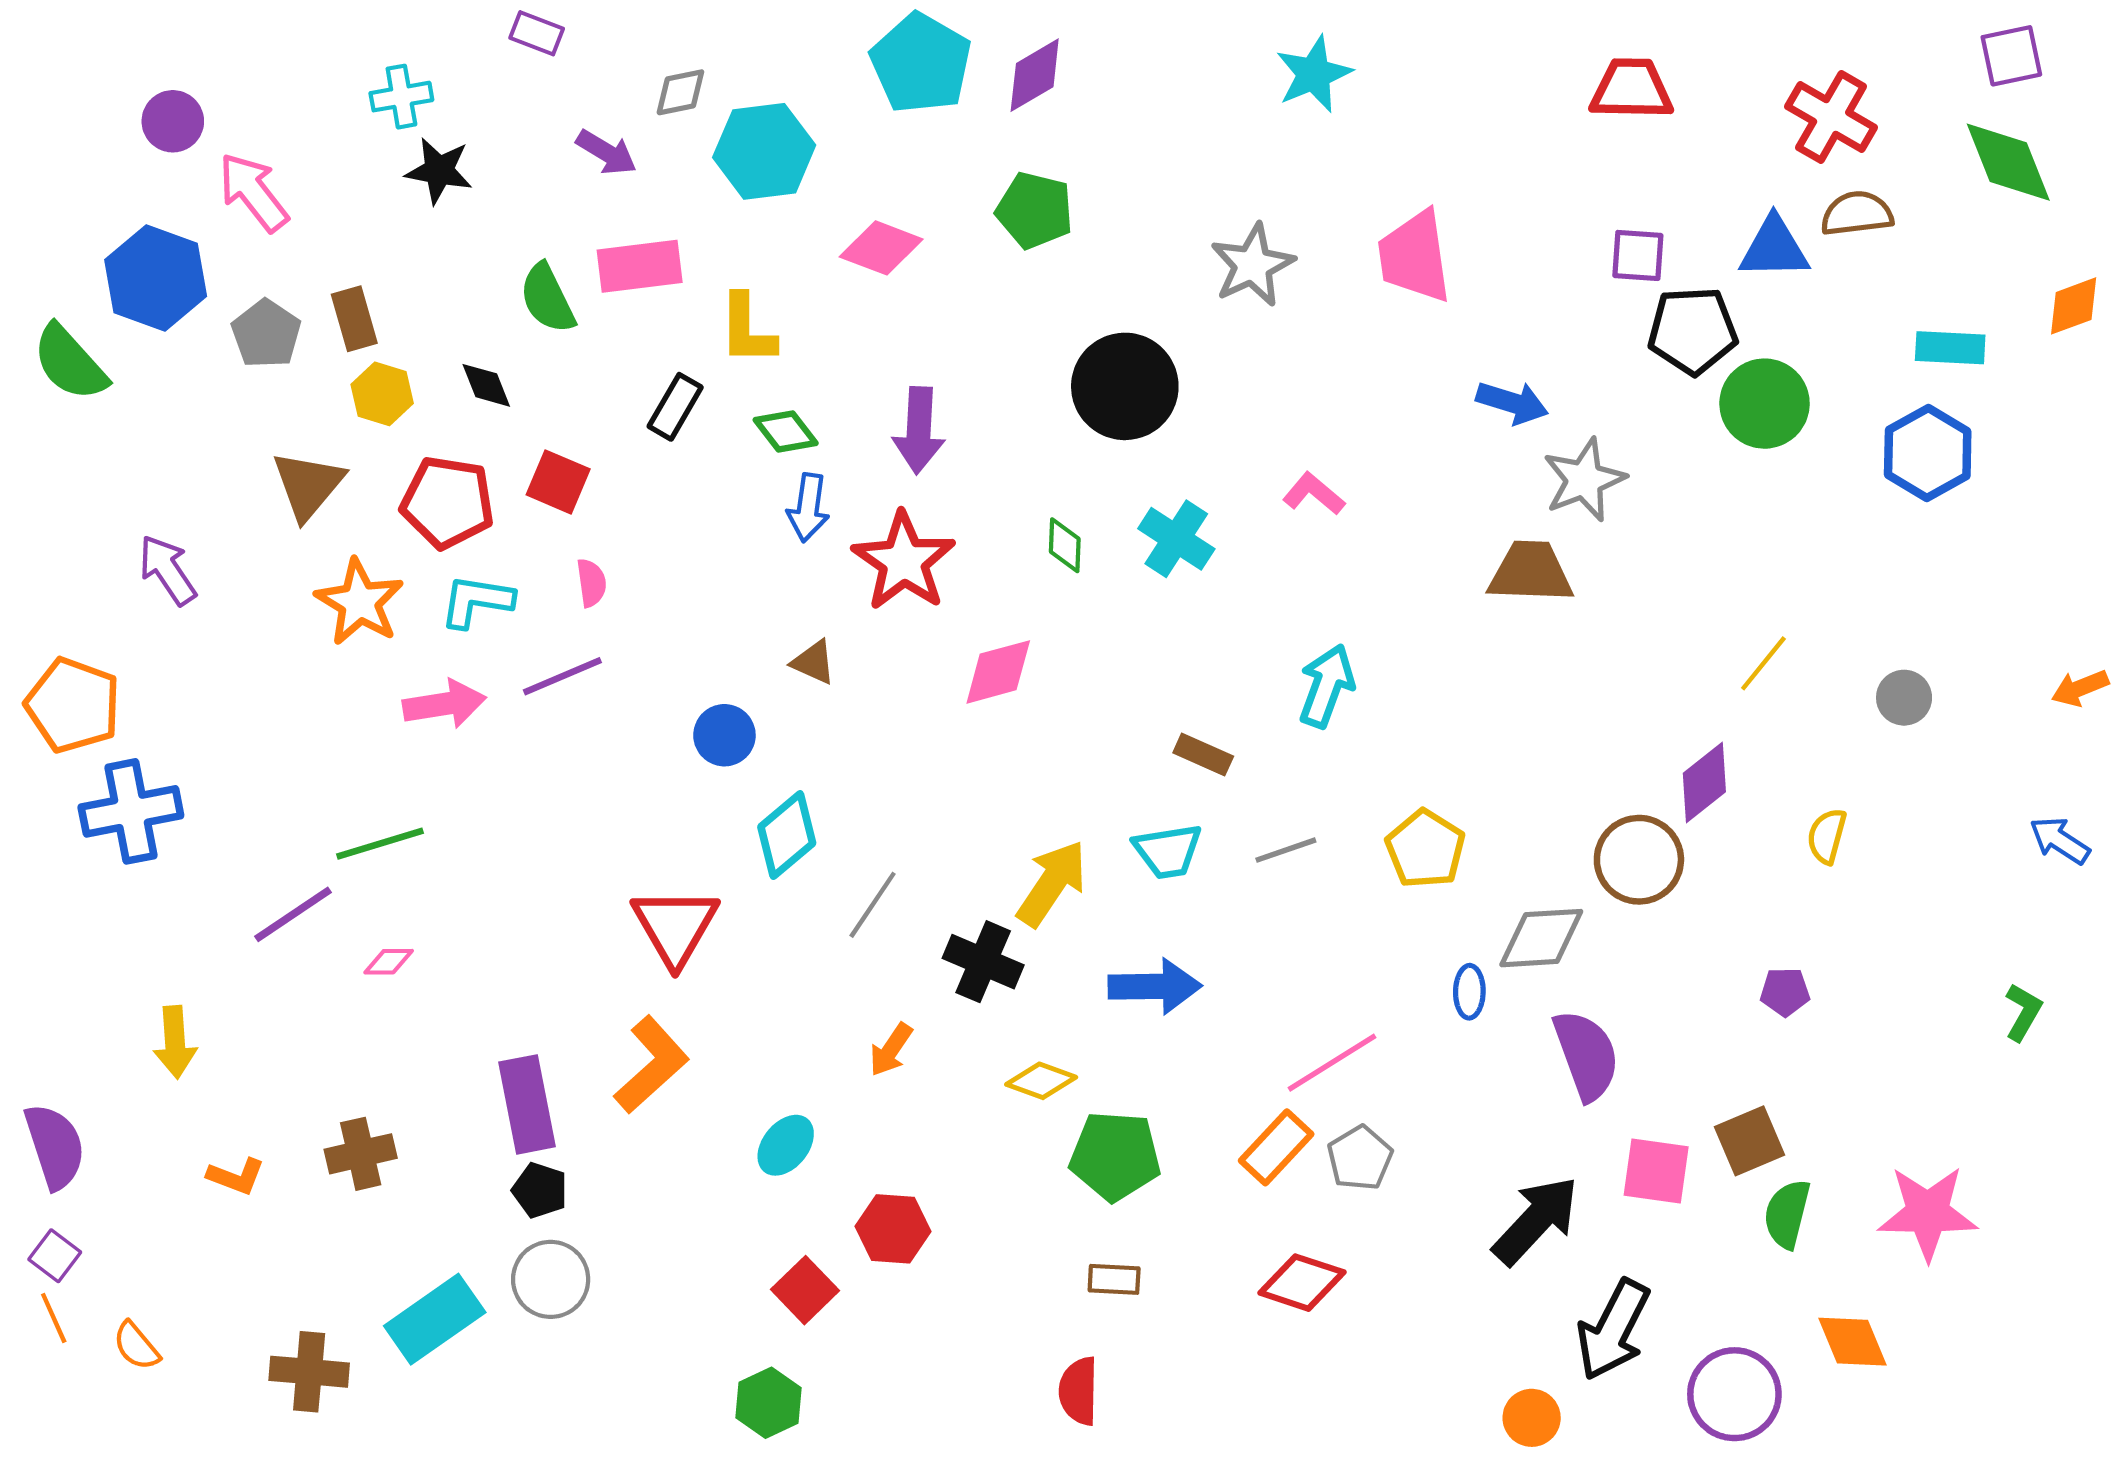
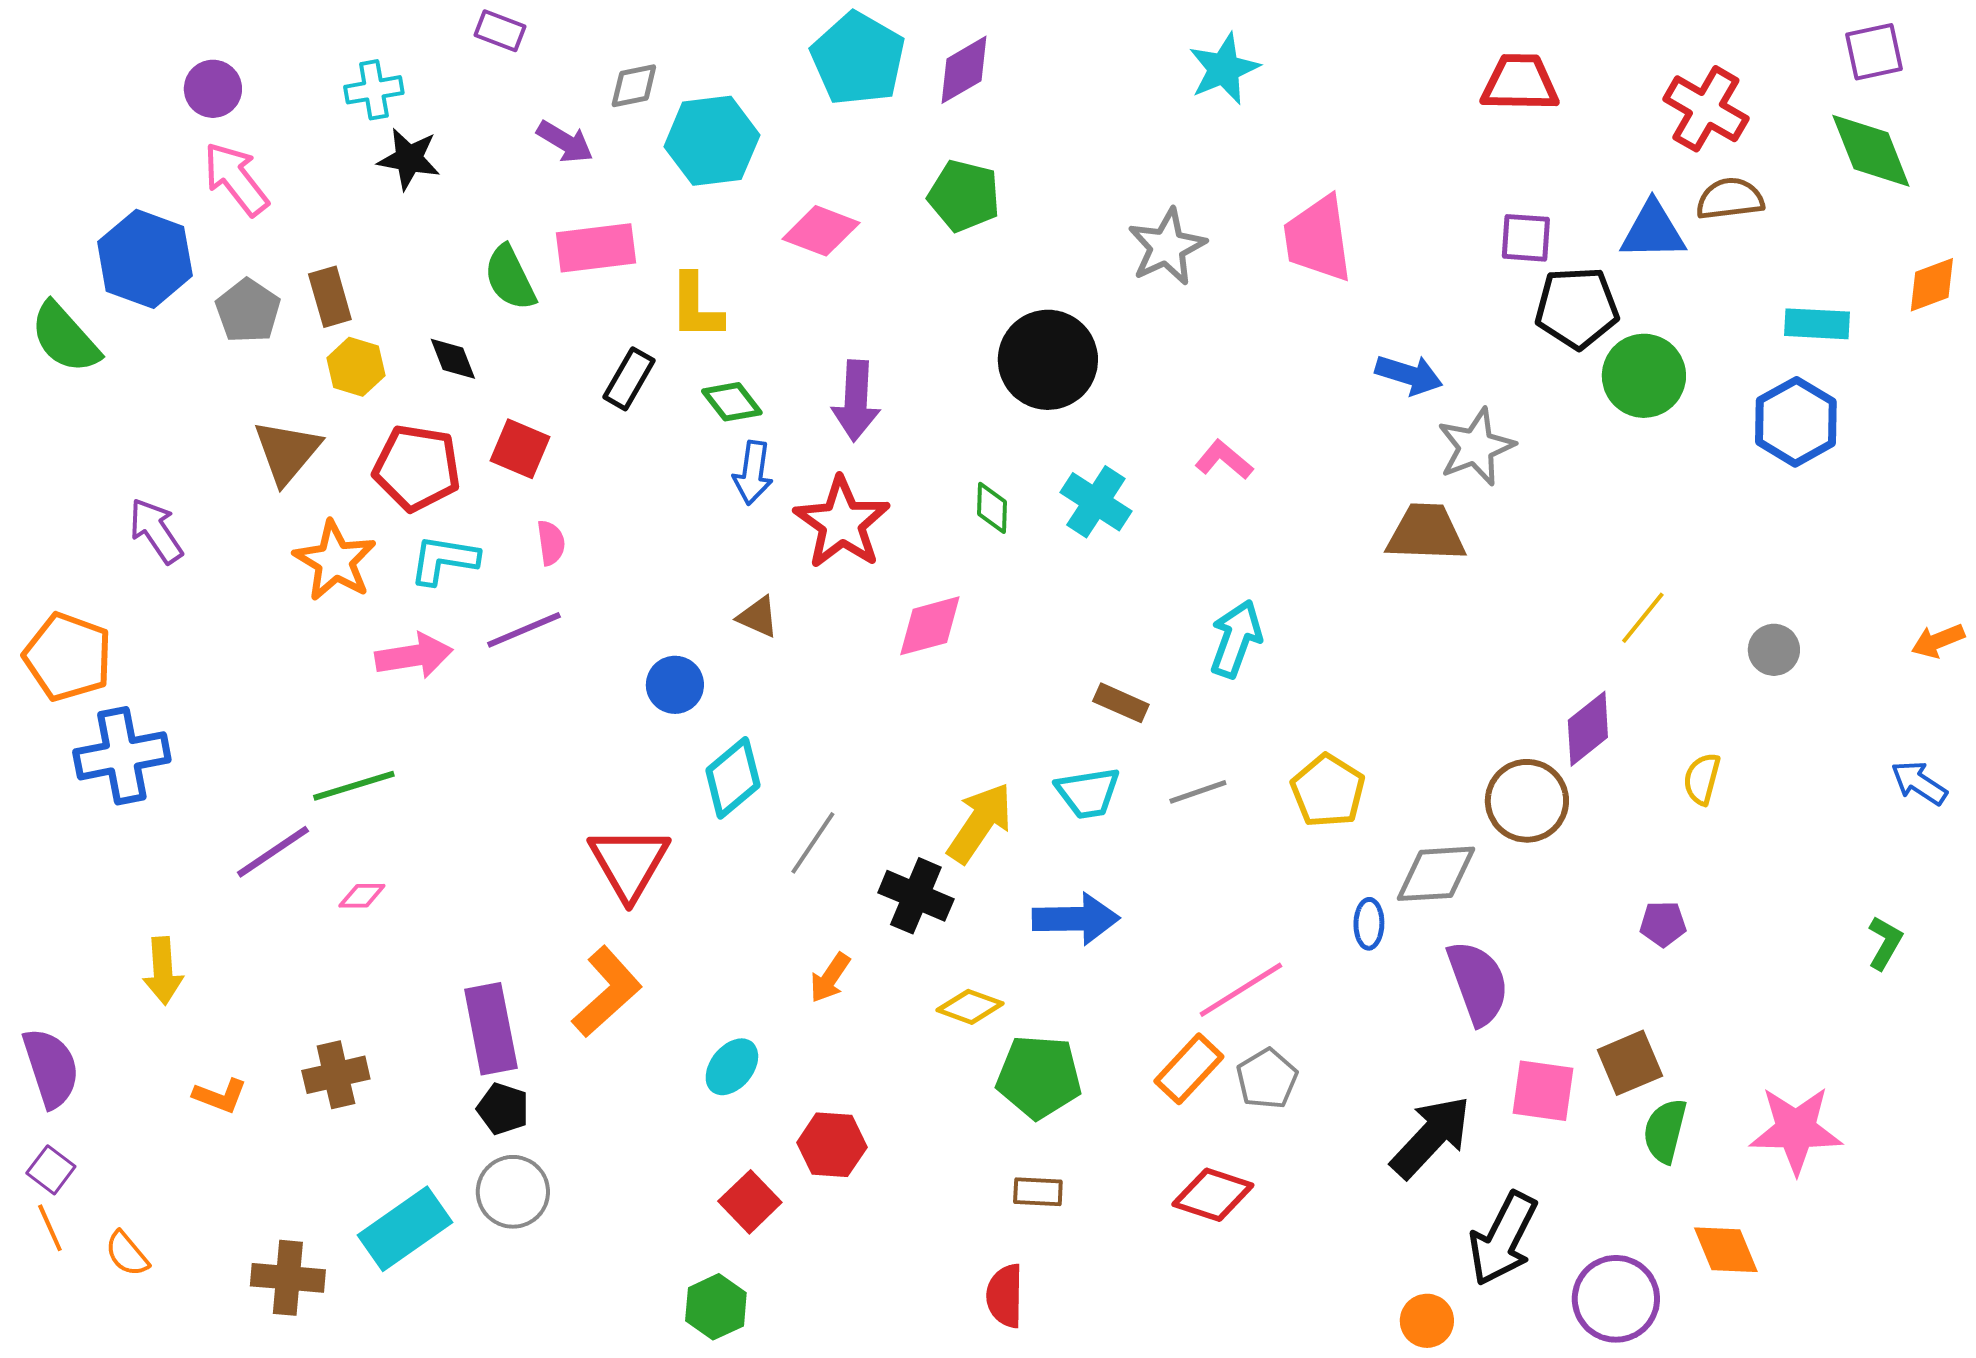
purple circle: (173, 121) -> (213, 89), moved

